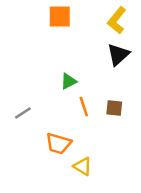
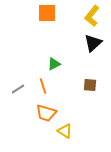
orange line: (84, 107) -> (43, 86), moved

